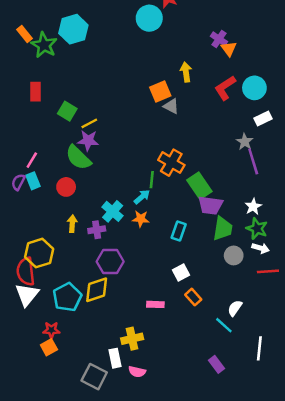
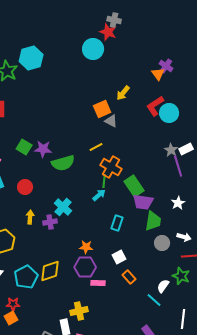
purple cross: (219, 39) -> (166, 66), moved
yellow arrow: (186, 72) -> (123, 93), turned -133
cyan circle: (254, 88) -> (169, 113), moved
green square: (67, 111) -> (24, 147), moved
white rectangle: (263, 118) -> (186, 149), moved
yellow line: (89, 123) -> (96, 147), moved
green semicircle: (78, 158) -> (63, 163), moved, turned -60
green line: (152, 180) -> (104, 181), moved
cyan arrow: (142, 197) -> (99, 195), moved
orange star: (141, 219) -> (86, 247), moved
green star: (257, 229) -> (181, 276), moved
purple hexagon: (110, 262) -> (85, 267), moved

